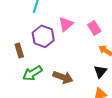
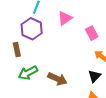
pink triangle: (66, 24) -> (65, 18), moved
purple hexagon: (43, 36) -> (32, 29), moved

